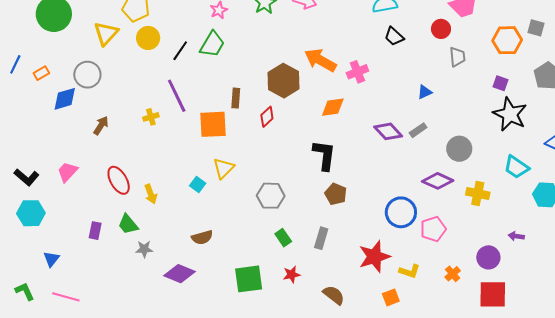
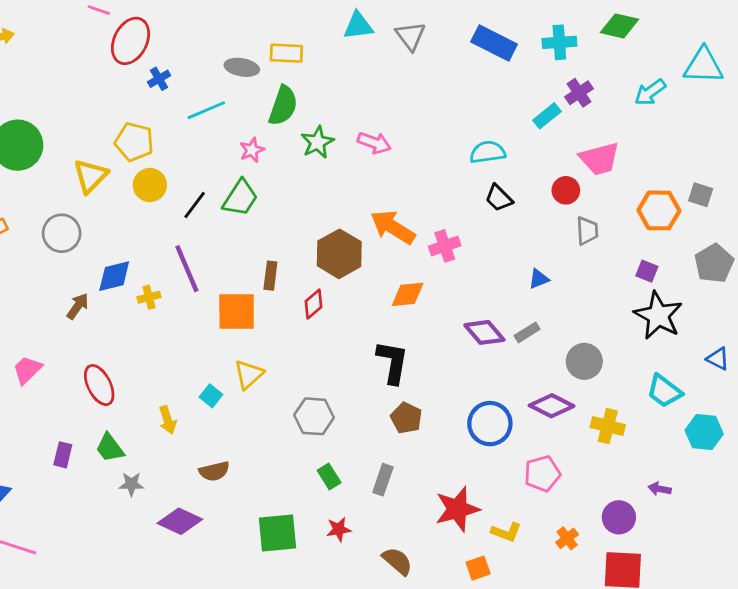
blue diamond: (65, 99) -> (114, 276), moved
yellow arrow: (151, 194) -> (168, 420), moved
blue circle: (401, 212) -> (490, 424), moved

